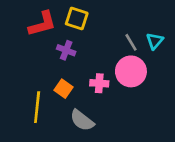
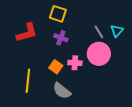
red L-shape: (42, 24) -> (27, 33), moved
purple cross: (66, 50) -> (61, 38), moved
orange square: (63, 89) -> (56, 67), moved

